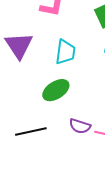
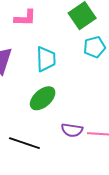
black line: (31, 131) -> (24, 143), turned 40

